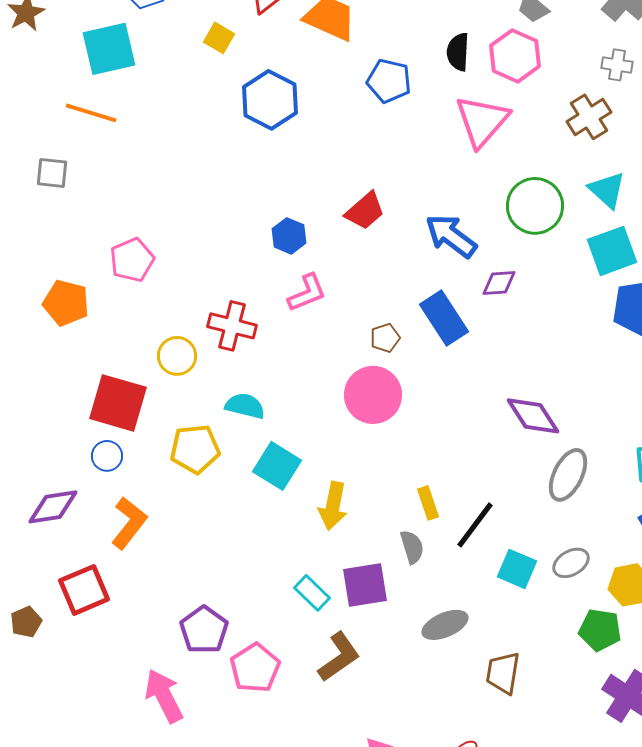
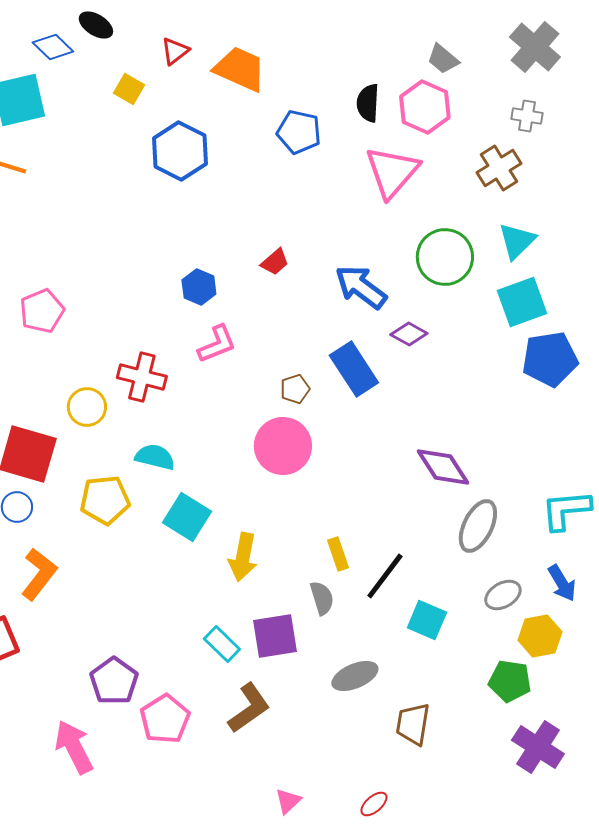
cyan triangle: (607, 190) -> (517, 241), turned 33
red trapezoid: (365, 211) -> (275, 262), size x0.7
purple diamond: (499, 283) -> (409, 334), turned 33
gray ellipse: (571, 563) -> (503, 595), moved

